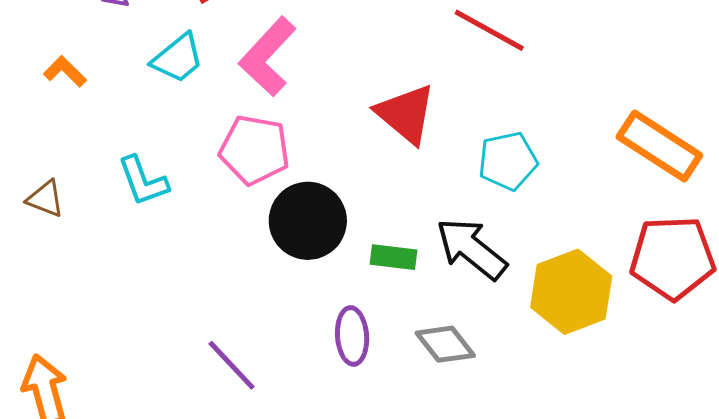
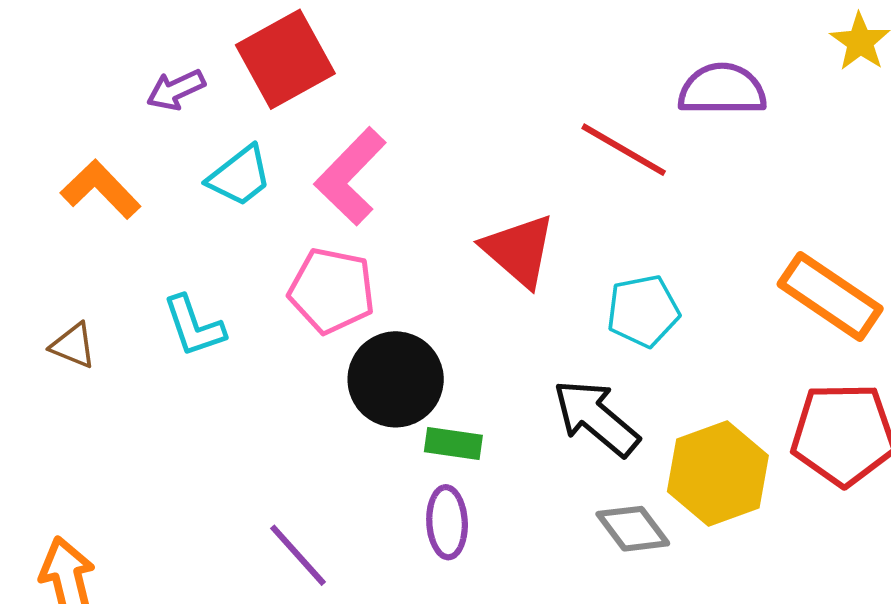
orange L-shape: (65, 71) -> (101, 189), size x1.5
green rectangle: (394, 257) -> (453, 443), moved
gray diamond: (445, 344) -> (633, 529), moved

